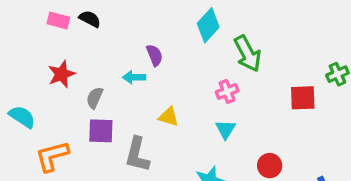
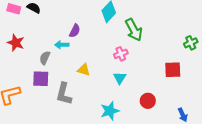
purple semicircle: (155, 55) -> (75, 31), turned 48
red star: (61, 74) -> (16, 43), turned -30
gray semicircle: (95, 98) -> (45, 58), moved
red square: (303, 98) -> (173, 70), moved

